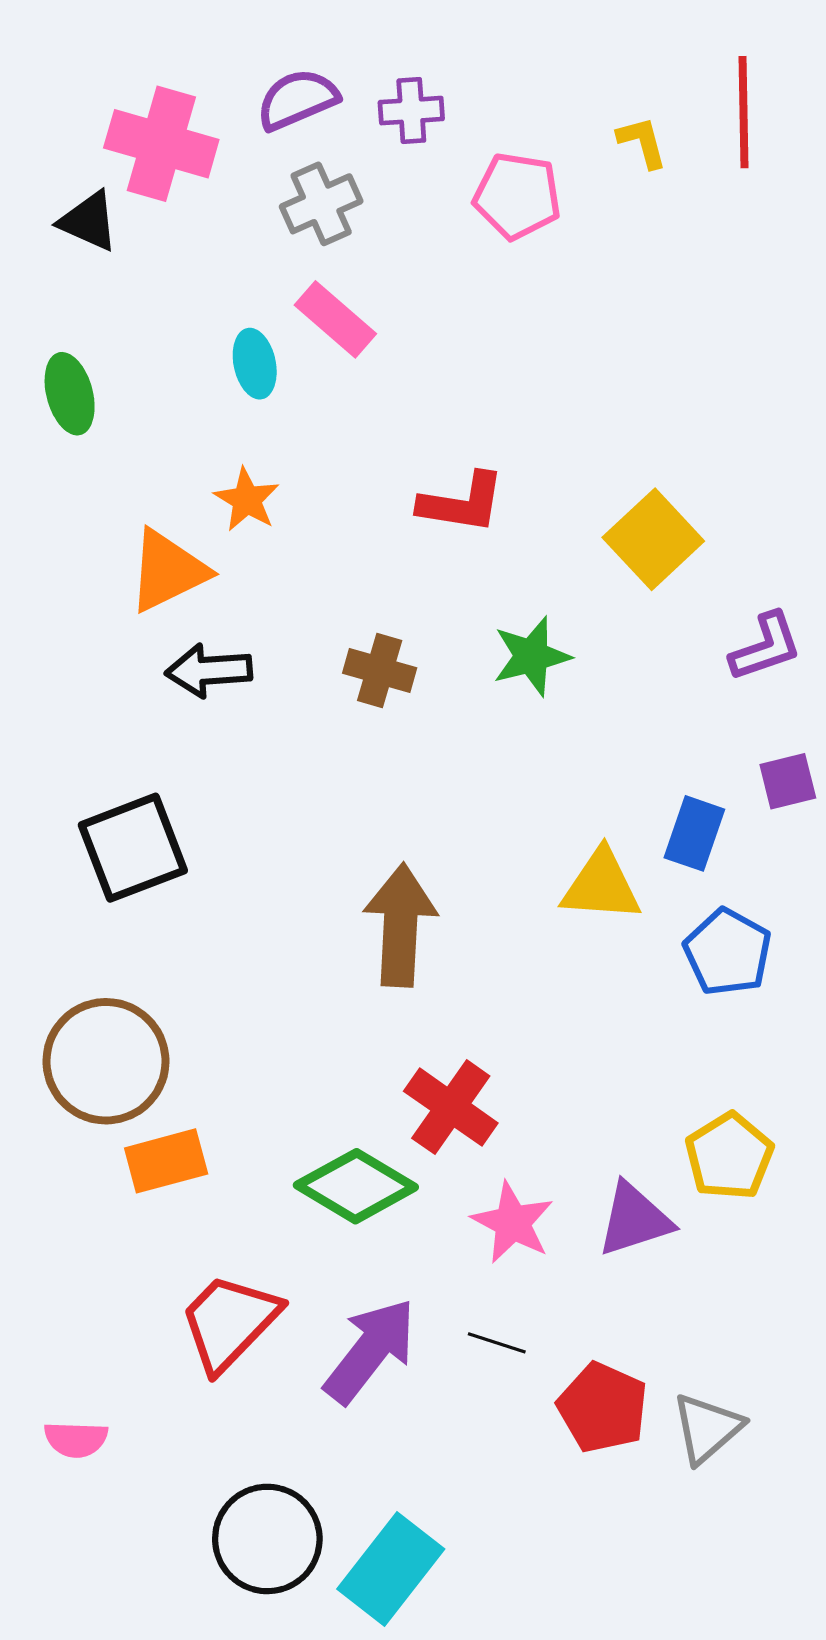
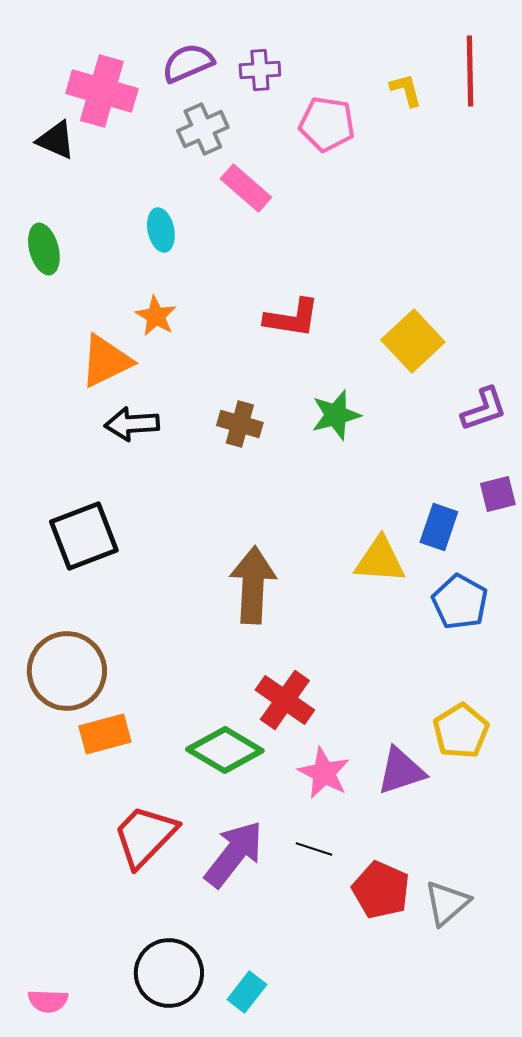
pink rectangle: (335, 319) -> (246, 188), moved
pink semicircle: (76, 1439) -> (48, 1001), moved
cyan rectangle: (391, 1569) -> (247, 992), size x0.6

